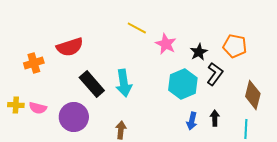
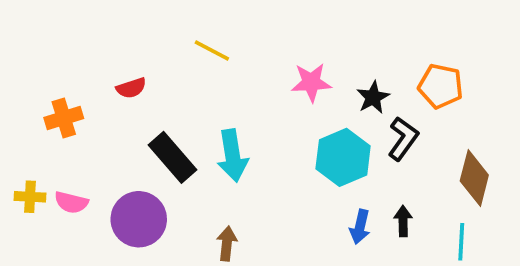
yellow line: (137, 28) -> (212, 51), moved
pink star: (166, 44) -> (311, 82), turned -30
red semicircle: (70, 47) -> (131, 88), size x0.6

